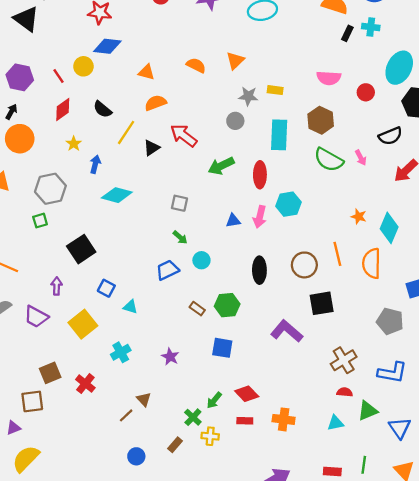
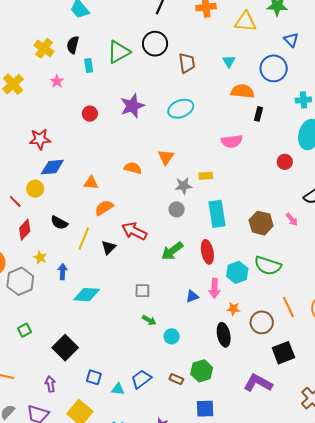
cyan cross: (371, 27) -> (303, 100), moved
pink semicircle: (329, 78) -> (232, 141), moved
brown hexagon: (321, 120) -> (261, 223), moved
green semicircle: (329, 160) -> (268, 266), moved
gray hexagon: (50, 189) -> (20, 281), moved
orange star: (359, 217) -> (233, 309), moved
blue trapezoid: (167, 270) -> (141, 379), moved

